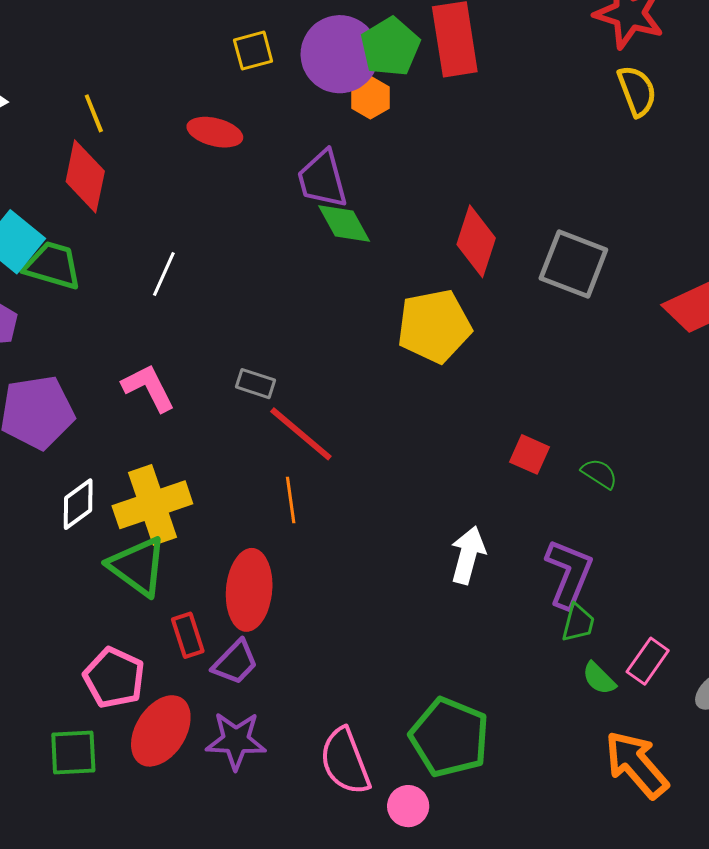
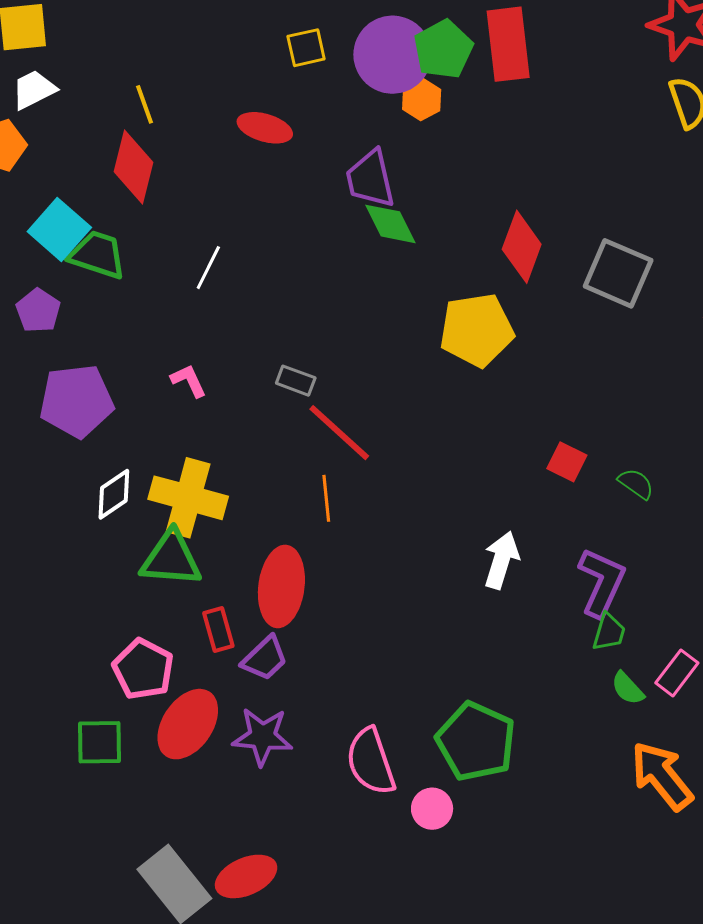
pink L-shape: (148, 388) -> (189, 381), size x0.7
yellow cross: (152, 505) -> (188, 498), turned 32
green triangle: (138, 566) -> (171, 559), turned -34

